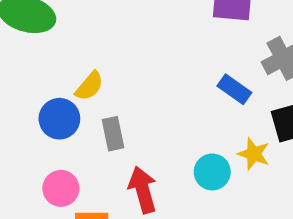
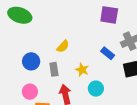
yellow semicircle: (89, 86) -> (63, 46), moved
yellow star: (254, 154) -> (82, 70), moved

